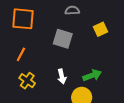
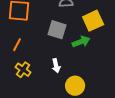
yellow square: (101, 29) -> (93, 21), size x1.5
green arrow: (92, 75) -> (81, 42), moved

